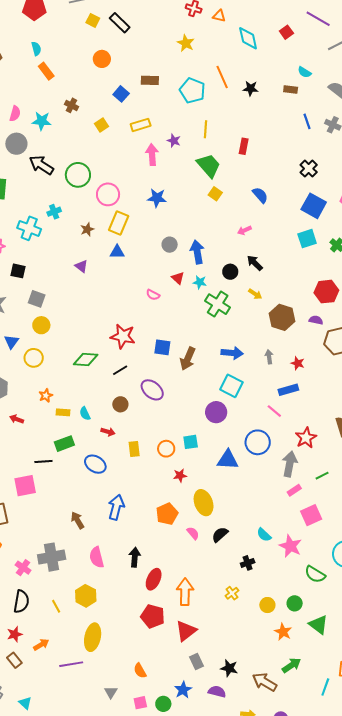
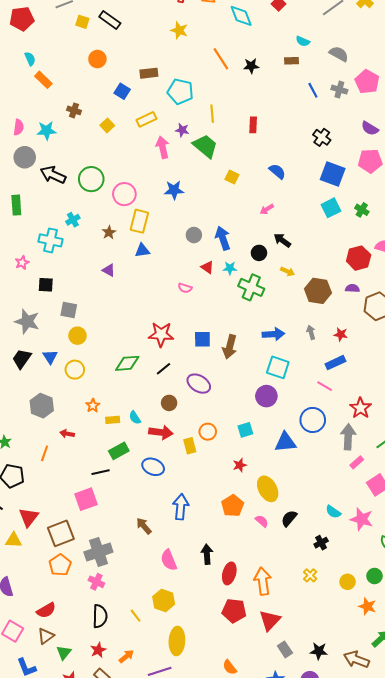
cyan pentagon: (192, 91) -> (180, 91), moved
green trapezoid: (209, 165) -> (205, 146), moved
red arrow: (108, 432) -> (161, 432), size x1.6
orange circle: (166, 449) -> (208, 432), moved
gray cross: (52, 557) -> (98, 552), moved

